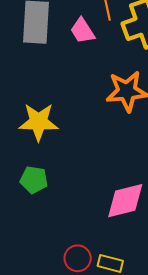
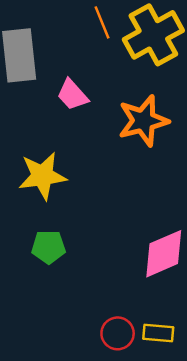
pink trapezoid: (82, 31) -> (72, 95), moved

